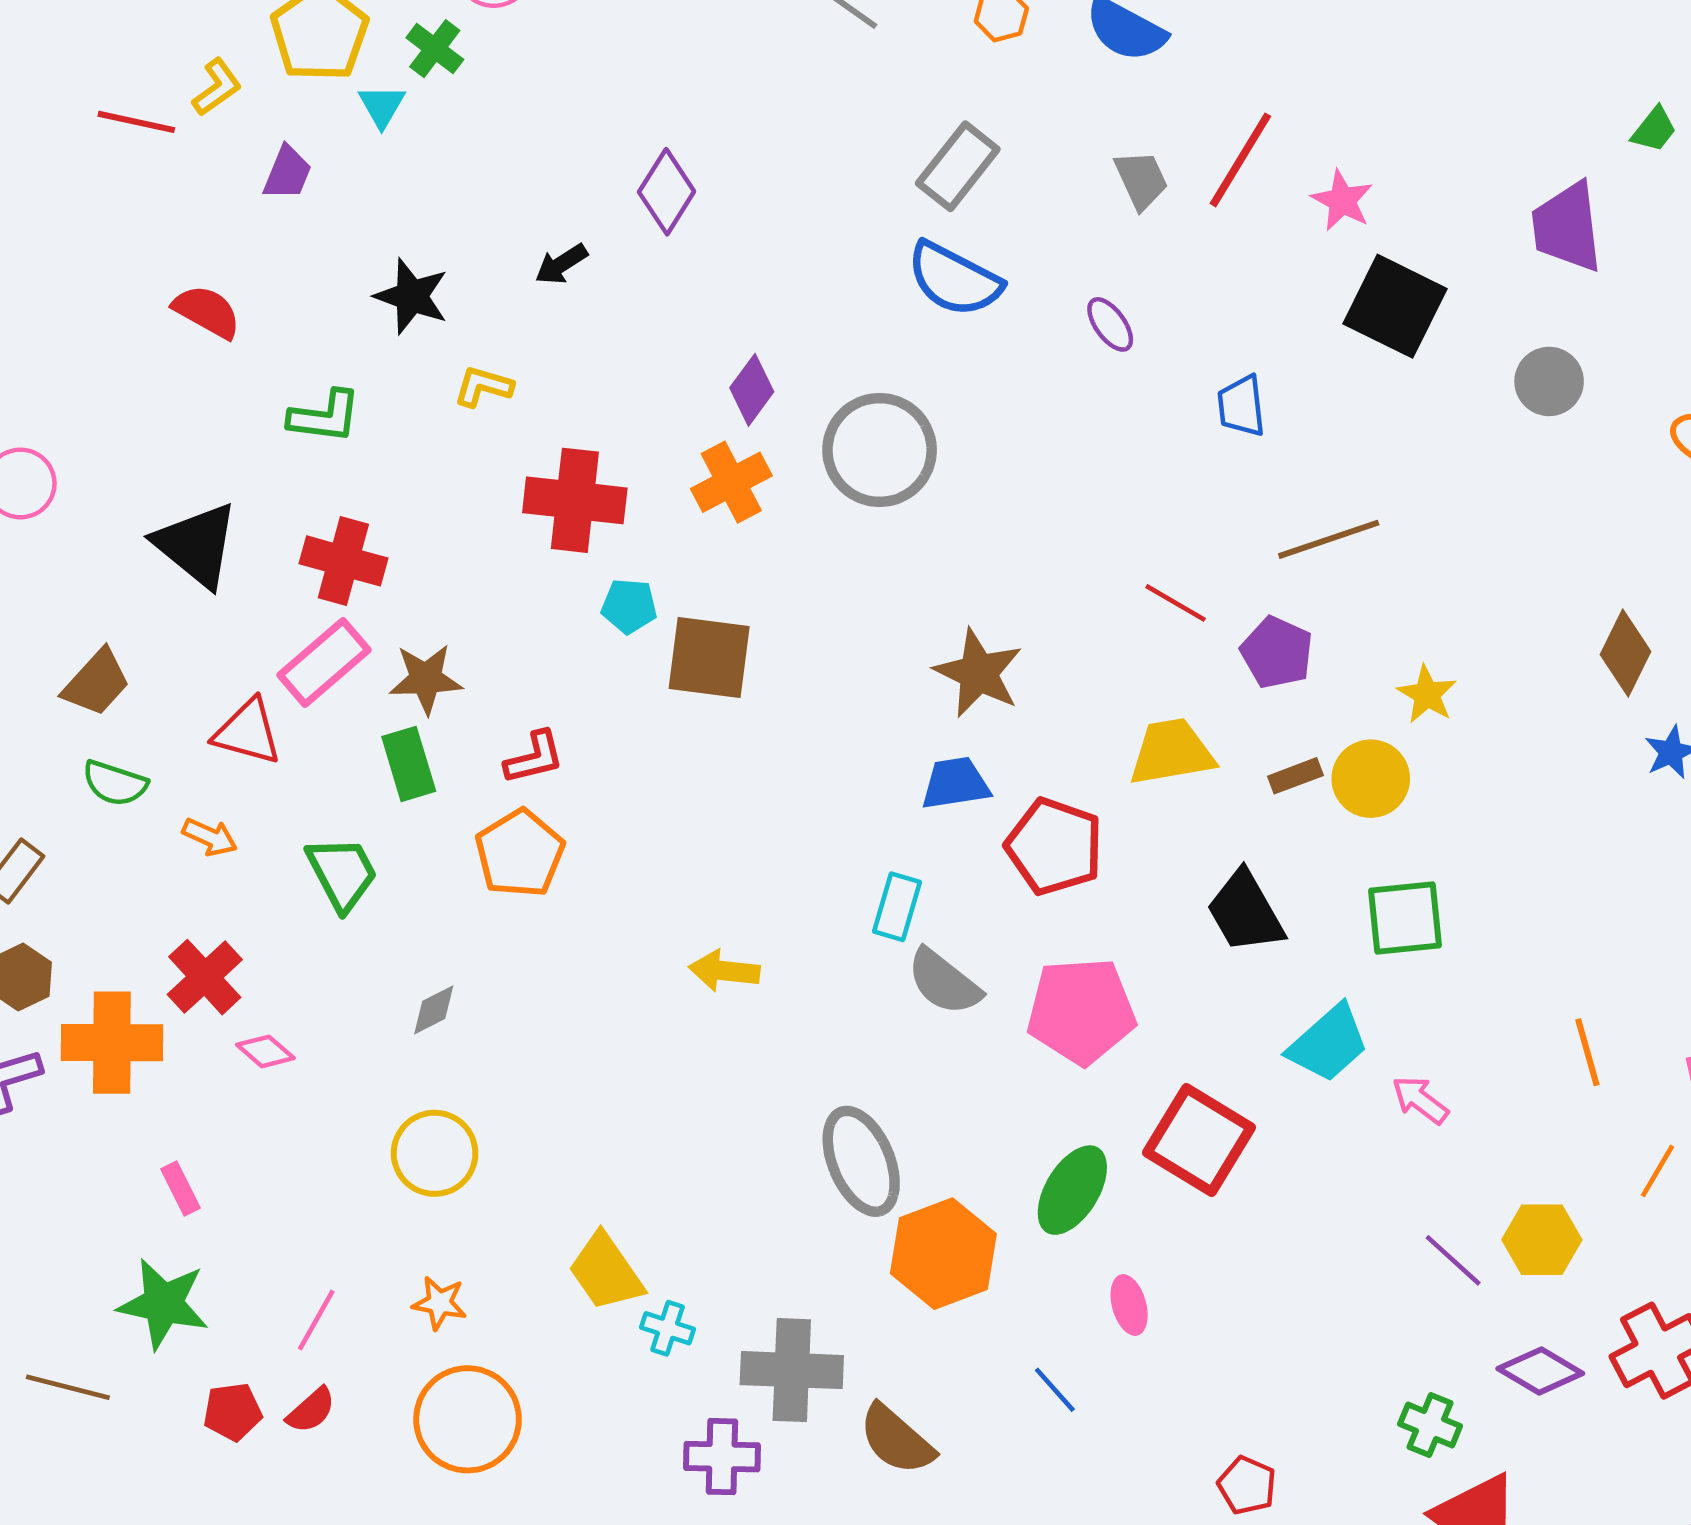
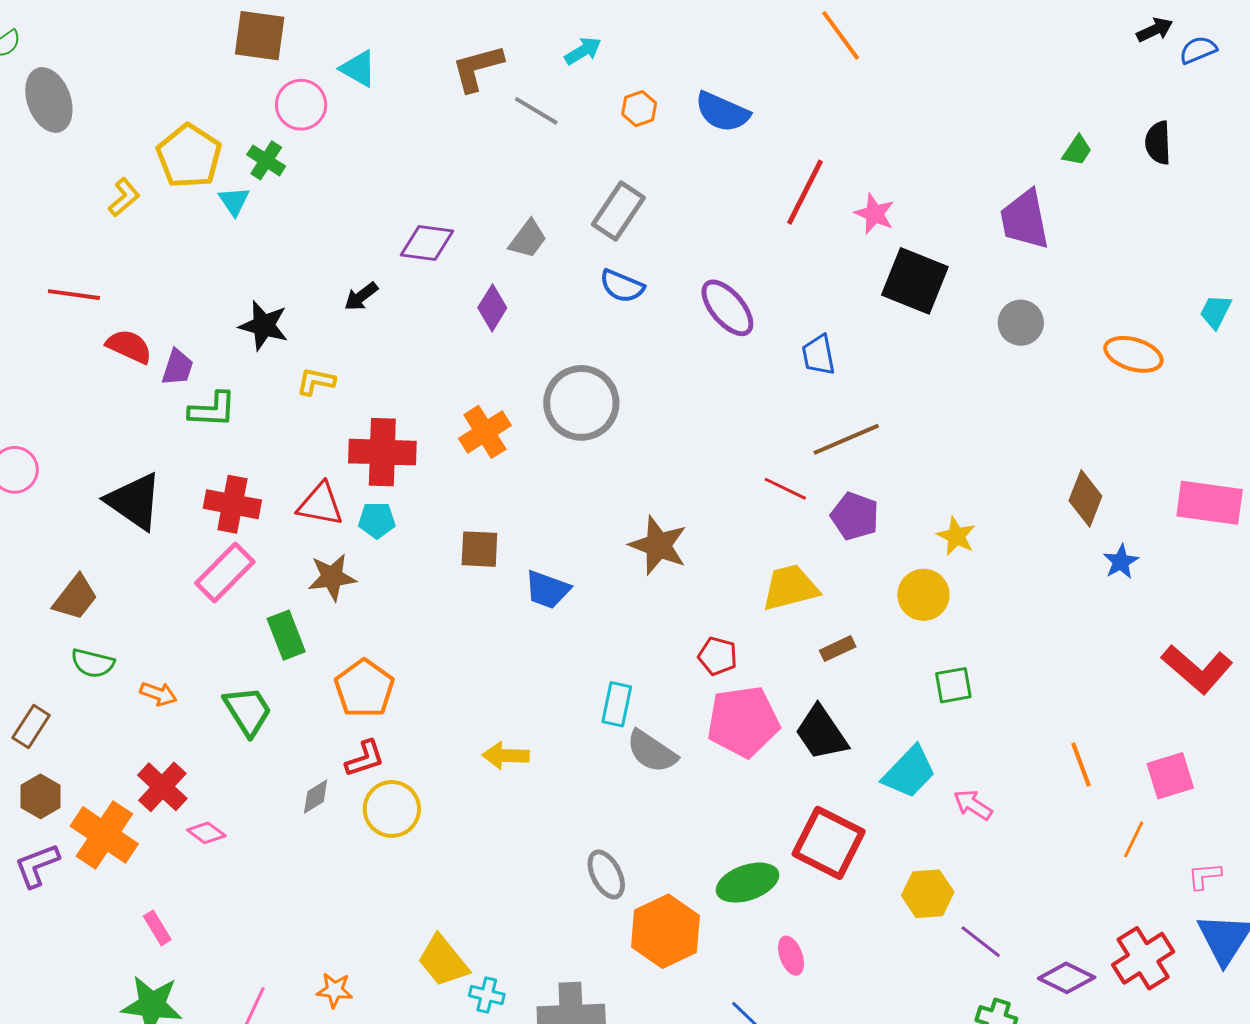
red line: (136, 122) -> (74, 295), moved
purple trapezoid: (287, 173) -> (178, 367), moved
gray trapezoid: (1141, 180) -> (528, 239), moved, turned 66
purple diamond: (667, 192) -> (427, 243), turned 70
blue semicircle: (954, 279) -> (622, 286), size x0.7
purple ellipse: (1110, 324) -> (727, 308), size x1.6
purple diamond: (752, 390) -> (492, 308), moved
brown line: (1329, 539) -> (846, 439), moved
cyan pentagon: (629, 606) -> (377, 520), moved
brown square: (709, 658) -> (479, 549), size x0.7
brown star: (426, 679) -> (332, 577), moved
red triangle: (248, 732) -> (320, 504), moved
red L-shape: (534, 758) -> (365, 759), moved
brown rectangle: (1295, 776) -> (838, 649), moved
blue trapezoid: (955, 783) -> (547, 590), moved, turned -147
red pentagon: (1054, 846) -> (718, 656), size x0.6
black trapezoid: (1245, 912) -> (821, 733), moved
green square: (1405, 918) -> (953, 685), size x0.7
pink pentagon: (1081, 1011) -> (743, 722), moved
orange cross: (112, 1043) -> (104, 835), turned 38
yellow circle: (435, 1153) -> (392, 809), moved
gray ellipse: (861, 1161) -> (606, 874), size x0.7
green ellipse: (1072, 1190) -> (747, 883), turned 44
yellow hexagon: (1542, 1240) -> (928, 894), moved
purple line: (1453, 1260) -> (981, 942), moved

